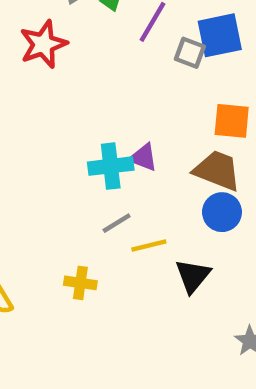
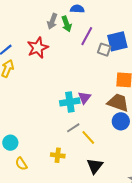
purple triangle: (143, 157) -> (84, 98), turned 48
yellow line: (149, 245) -> (88, 137), turned 63
black triangle: (193, 276) -> (95, 166), moved

